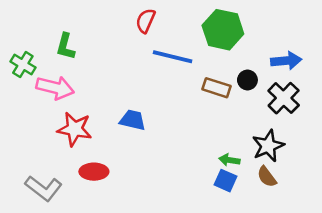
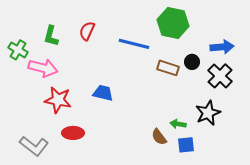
red semicircle: (146, 21) -> (87, 31), moved
brown semicircle: (267, 177) -> (159, 137), moved
blue square: (226, 181) -> (186, 145), moved, turned -30

